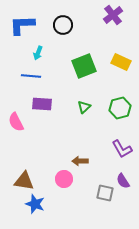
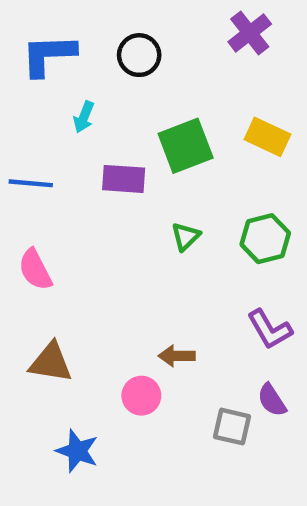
blue line: (31, 76) -> (31, 183), moved
purple rectangle: (42, 104) -> (124, 179), moved
brown triangle: (24, 181) -> (51, 362), moved

